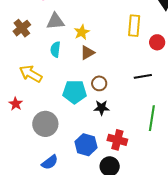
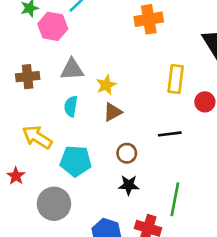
brown cross: (22, 28) -> (28, 77), turned 30
black line: (143, 76) -> (170, 134), moved
cyan pentagon: (75, 92) -> (76, 161), moved
green line: (152, 118) -> (175, 199), moved

